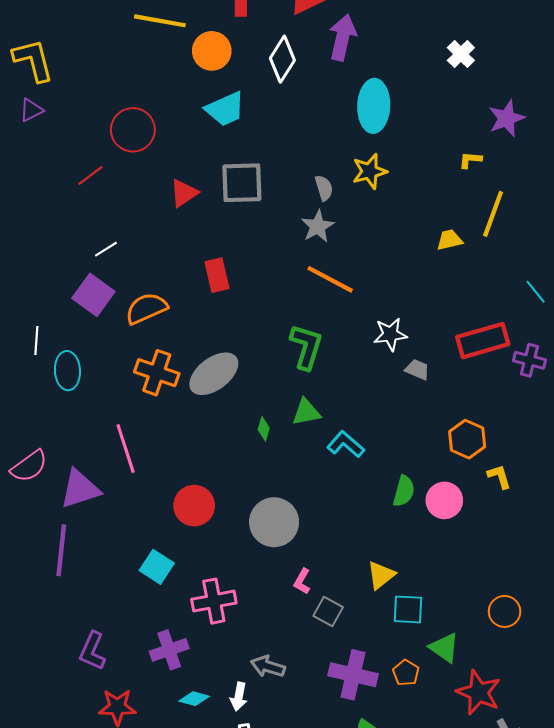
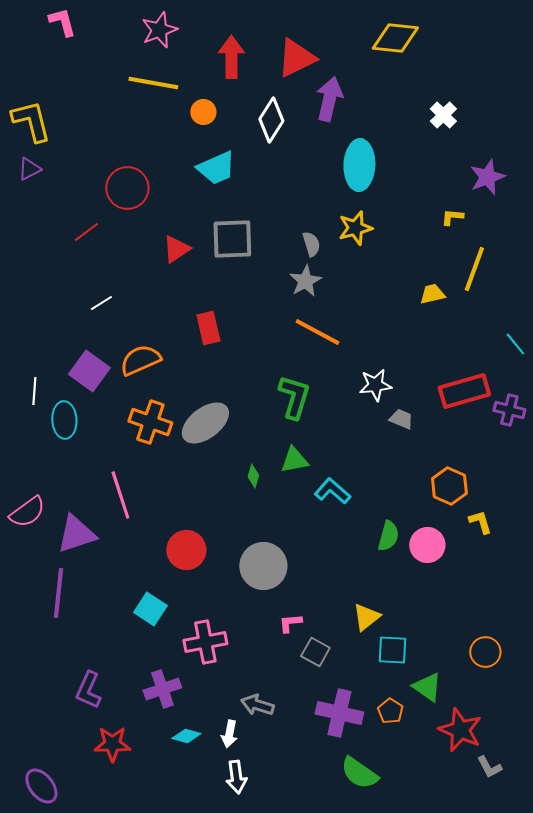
orange circle: (212, 51) -> (203, 112), size x0.7
purple square: (93, 295) -> (89, 371), moved
pink L-shape: (302, 581) -> (290, 623), turned 55

